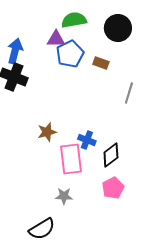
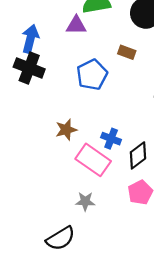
blue pentagon: (70, 54) -> (92, 75), moved
pink rectangle: (71, 159) -> (93, 160), turned -48

